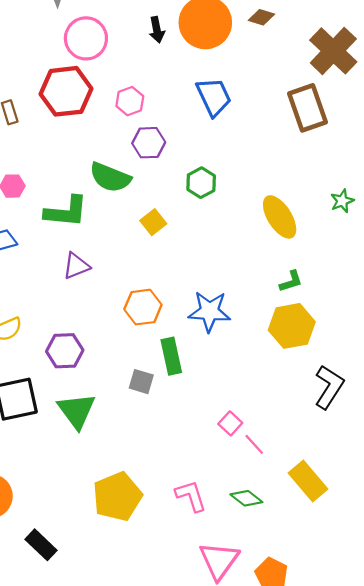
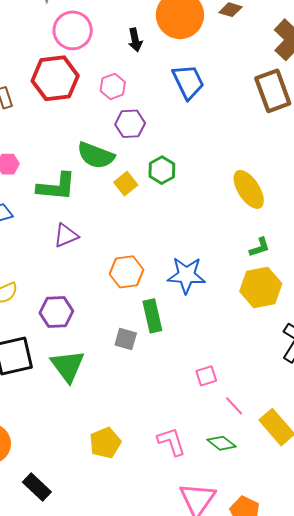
black arrow: (157, 30) -> (135, 40), moved
green hexagon: (201, 183) -> (162, 170), moved
yellow square: (153, 222) -> (126, 184), moved
pink square: (230, 423) -> (206, 376), turned 30
pink line: (254, 444) -> (234, 406), moved
yellow pentagon: (117, 497) -> (105, 443), size x0.7

